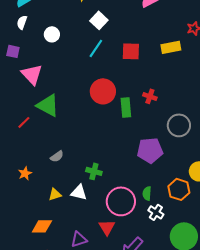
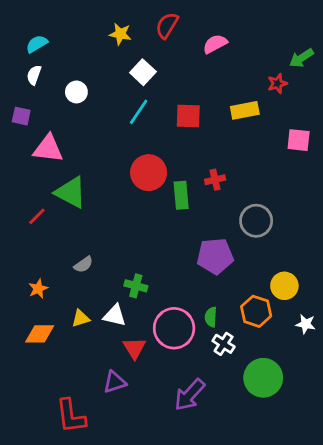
pink triangle: (32, 74) -> (48, 149), turned -40
red cross: (150, 96) -> (215, 180), turned -32
orange diamond: (42, 226) -> (40, 334), moved
red triangle: (107, 227) -> (134, 348), moved

